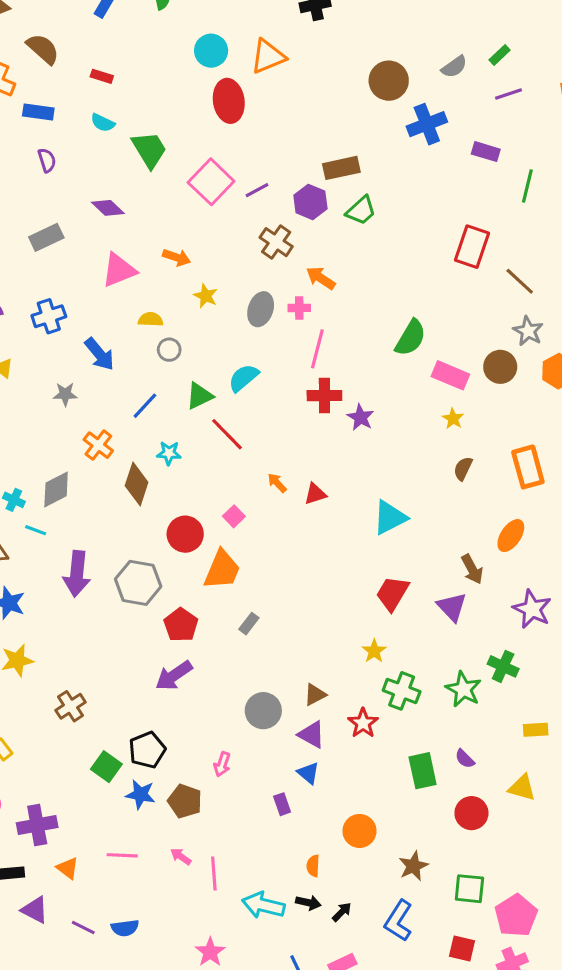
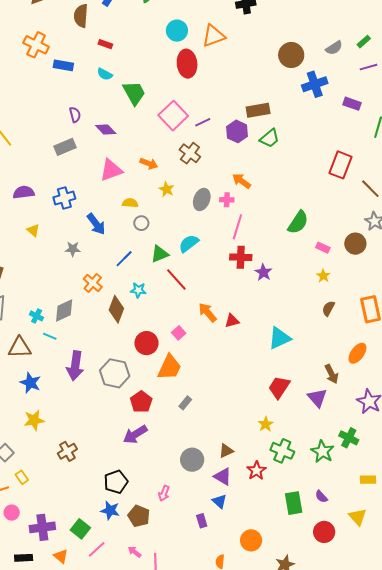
brown semicircle: (43, 49) -> (81, 16), moved, turned -130
purple semicircle: (47, 160) -> (75, 115), moved
brown cross: (276, 242) -> (190, 153), moved
pink rectangle: (450, 375) -> (323, 248), size x0.6
orange arrow: (277, 483) -> (208, 312), size x1.5
green square: (106, 767) -> (80, 529), moved
yellow triangle: (522, 788) -> (358, 517), turned 30
pink line: (122, 855) -> (97, 549), turned -48

